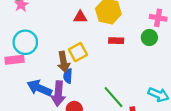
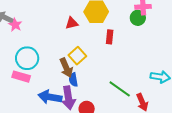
green circle: (149, 38) -> (138, 18), moved
red rectangle: (116, 41) -> (110, 37), turned -72
pink rectangle: (15, 60) -> (21, 77), turned 36

